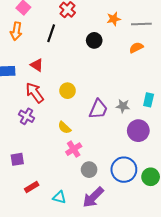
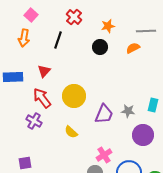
orange star: (114, 19) -> (108, 26), moved
orange semicircle: (136, 48) -> (133, 48), moved
red triangle: (37, 65) -> (44, 71), turned 40
yellow circle: (68, 91) -> (74, 96), size x1.5
pink cross: (74, 149) -> (104, 155), moved

